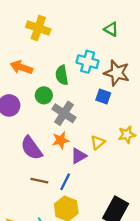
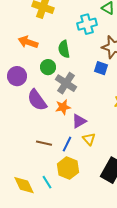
cyan cross: (88, 62) -> (87, 24), moved, turned -30
yellow triangle: (98, 142) -> (89, 139), moved, turned -32
purple semicircle: (31, 148) -> (37, 100), moved

